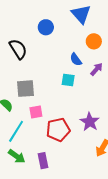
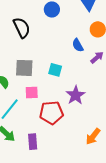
cyan square: (68, 80) -> (55, 70), moved
purple star: (90, 122) -> (76, 95), moved

